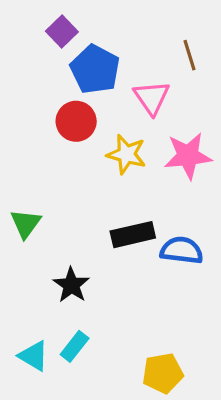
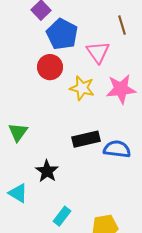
cyan rectangle: (75, 346) -> (62, 216), moved
cyan triangle: (34, 356) -> (18, 193), moved

